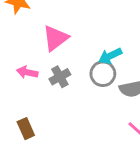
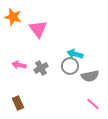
pink triangle: (55, 38) -> (38, 29), moved, turned -30
cyan arrow: (110, 56) -> (75, 54), turned 42

